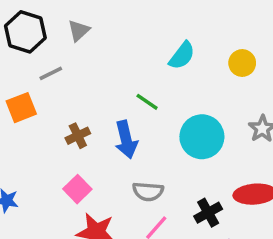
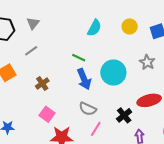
gray line: (51, 73) -> (31, 51), moved
blue arrow: (126, 140) -> (84, 79), moved
gray semicircle: (148, 191) -> (88, 109), turned 30

